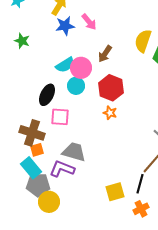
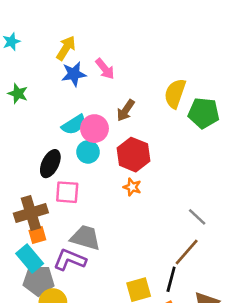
brown cross: (32, 133) -> (31, 213), turned -35

